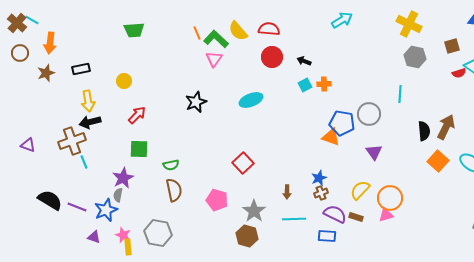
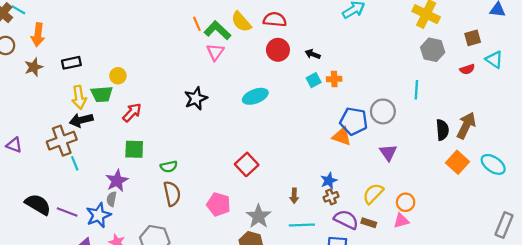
green trapezoid: (134, 30) -> (102, 94), moved
red semicircle: (459, 73) -> (467, 69), moved
orange circle: (390, 198) -> (406, 202), size x0.7

